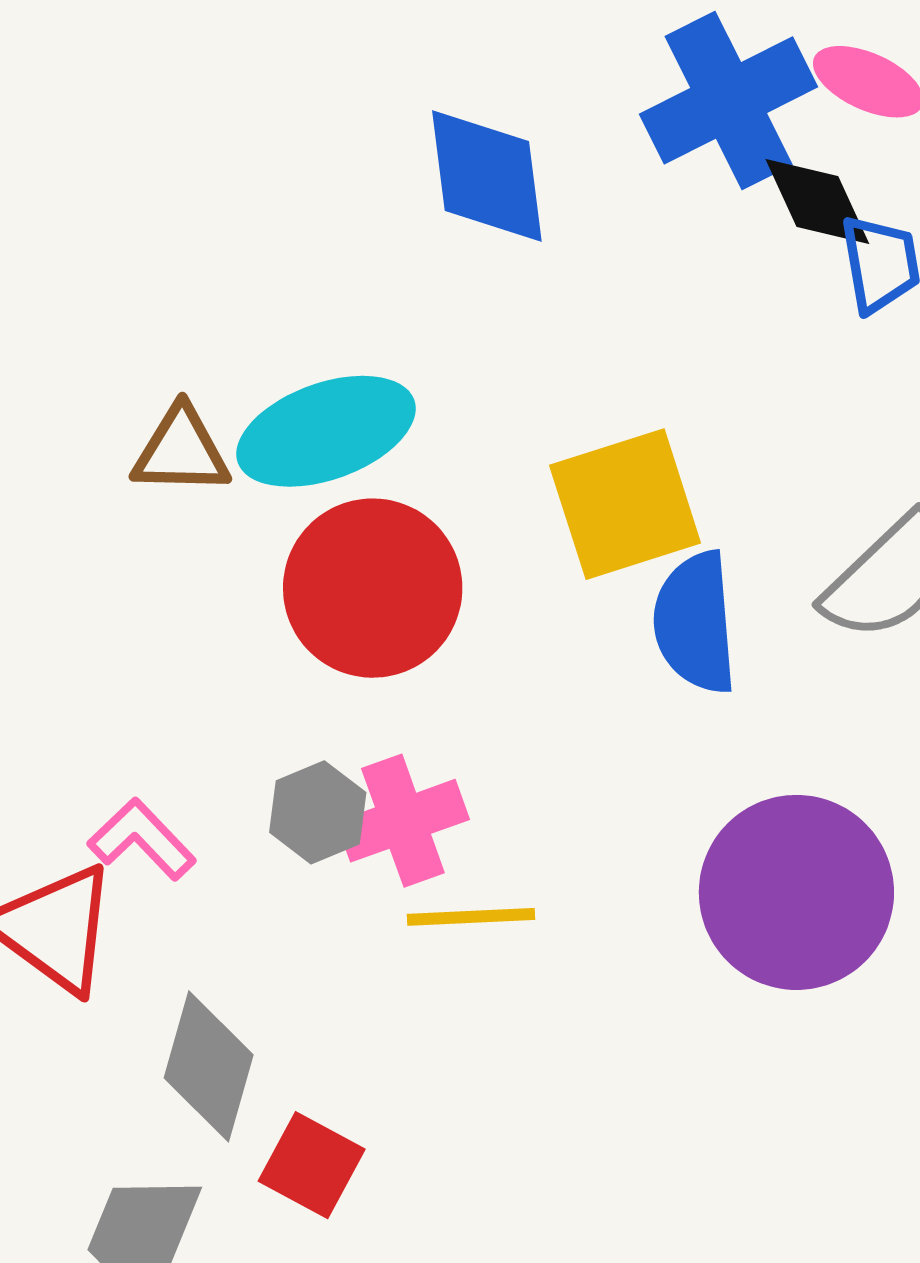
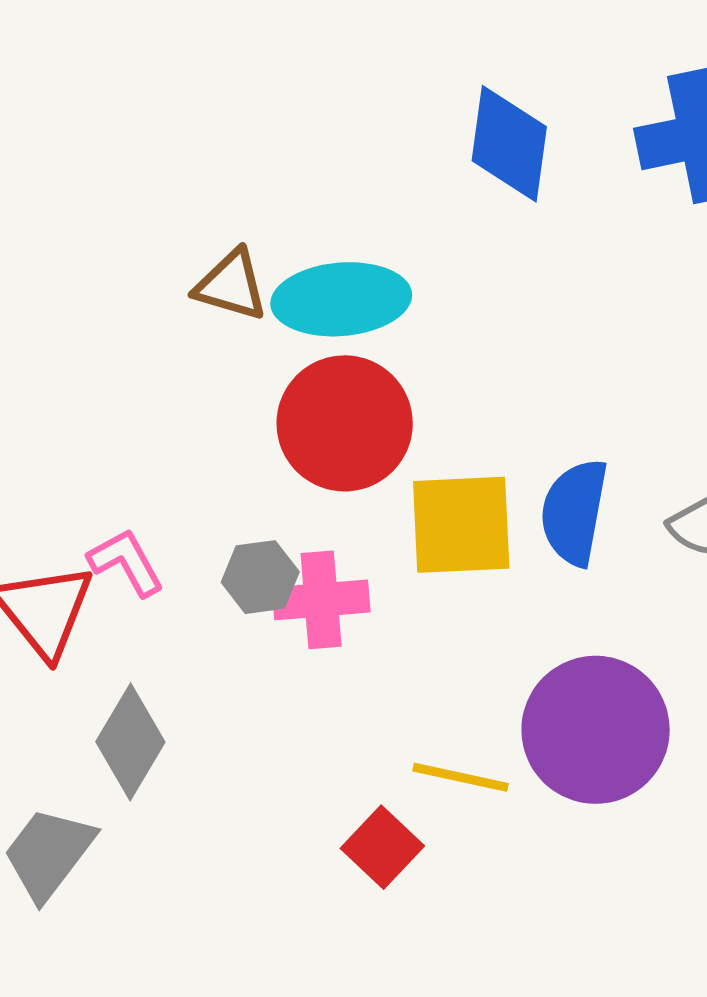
yellow square: (625, 504) -> (461, 525), moved
yellow line: (471, 917) -> (460, 777), moved
red square: (312, 1165) -> (382, 847), moved

